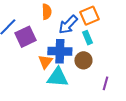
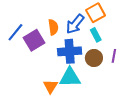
orange semicircle: (47, 12) -> (53, 27), moved
orange triangle: (45, 62) -> (50, 86), moved
purple line: (105, 83) -> (114, 56), moved

